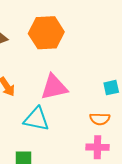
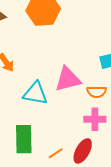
pink triangle: (54, 87) -> (68, 79), moved

